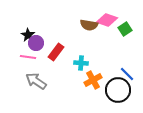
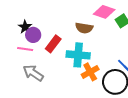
brown semicircle: (89, 25) -> (84, 28), moved
cyan cross: (81, 63) -> (78, 55), size x1.6

